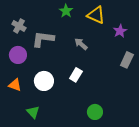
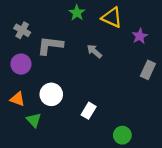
white rectangle: (76, 75) -> (89, 111), moved
green triangle: (33, 112) -> (34, 120), moved
green circle: (95, 112) -> (122, 135), moved

